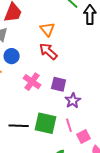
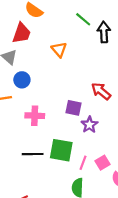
red arrow: (48, 51) -> (101, 91), moved
pink cross: (32, 82) -> (35, 116), moved, turned -30
pink line: (69, 125) -> (83, 163), moved, turned 40

